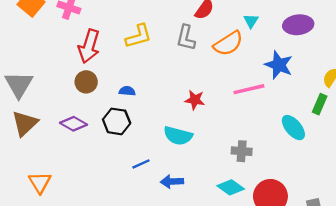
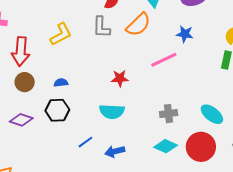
blue star: (279, 65) -> (185, 34), size x0.7
cyan ellipse: (293, 128) -> (212, 114), moved

